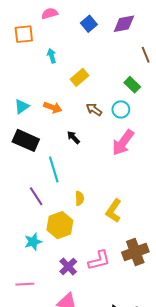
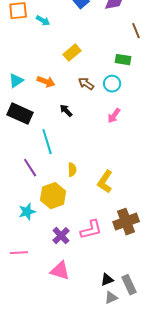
cyan arrow: (52, 56) -> (43, 21), moved, turned 136
green rectangle: (132, 85) -> (123, 60), turned -35
pink arrow: (123, 143) -> (114, 116), size x0.6

